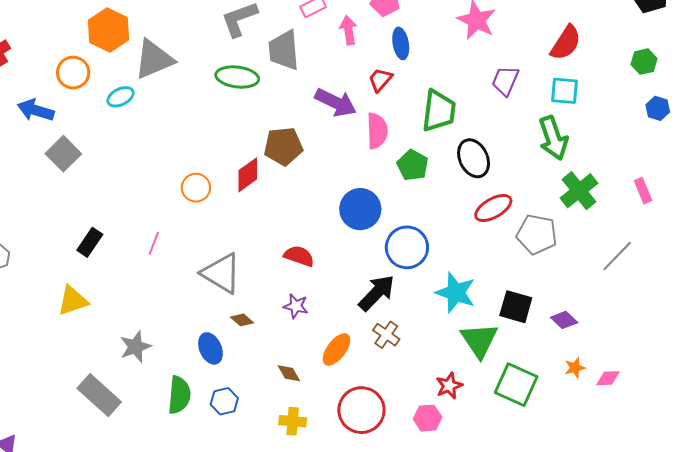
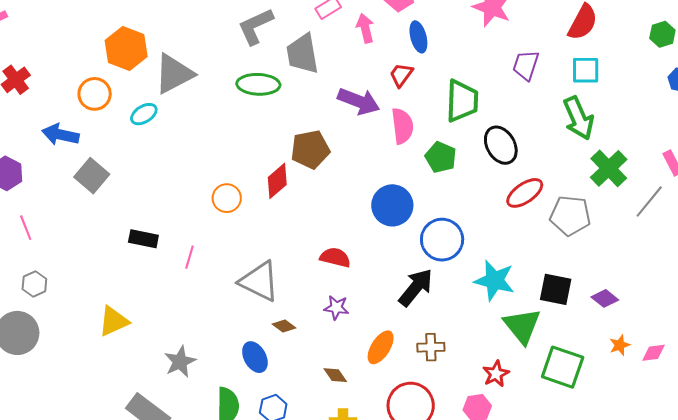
black rectangle: (90, 242) -> (143, 239), moved, turned 72
gray line: (617, 256) -> (649, 201), moved
brown cross: (386, 335) -> (431, 347), moved, turned -32

